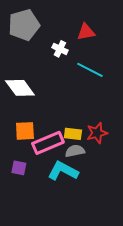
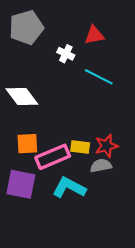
gray semicircle: (75, 151) -> (101, 166), moved
purple square: (19, 168) -> (21, 184), size x1.8

